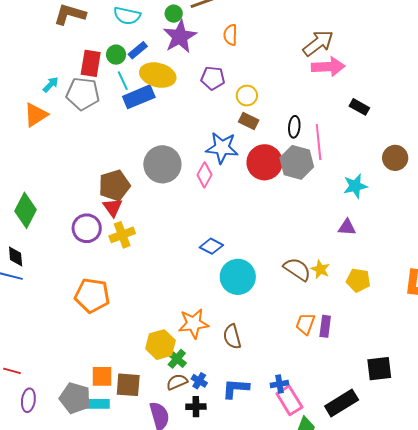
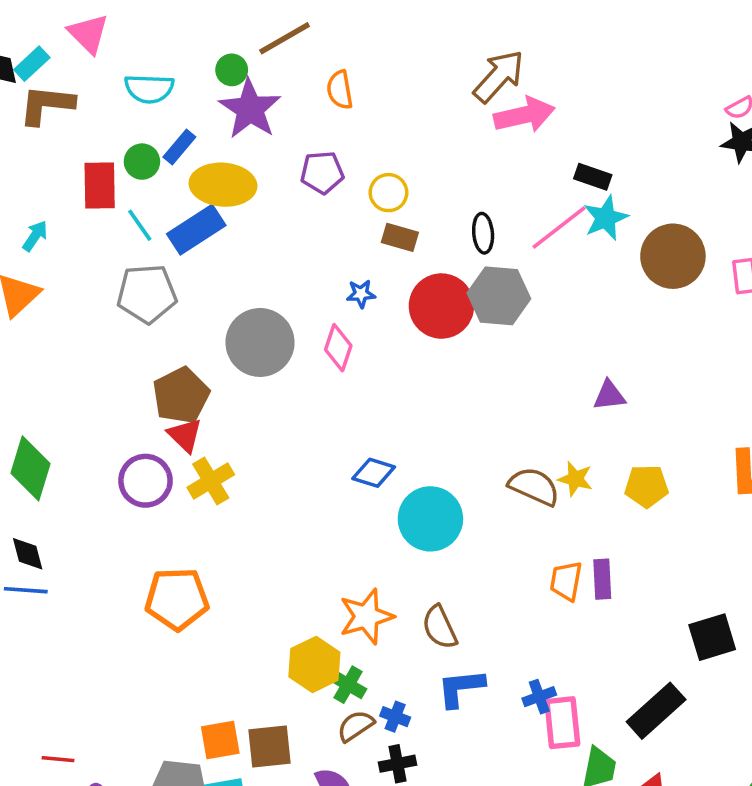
cyan line: (123, 81) -> (140, 225), moved
gray pentagon: (83, 94) -> (147, 294), moved
pink line: (319, 142) -> (559, 228), moved, turned 68
blue star: (222, 148) -> (361, 294), size x0.5
brown circle: (395, 158) -> (673, 256), size x1.4
cyan star: (355, 186) -> (606, 218), moved
blue L-shape: (236, 388) -> (461, 688), moved
pink rectangle: (289, 400) -> (562, 723), turned 36

